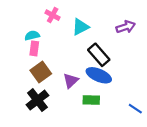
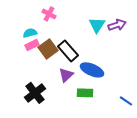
cyan triangle: (80, 27) -> (97, 25), moved, turned -30
pink rectangle: (34, 48) -> (32, 45), turned 56
black rectangle: (99, 55) -> (68, 51), moved
brown square: (41, 72) -> (48, 49), moved

